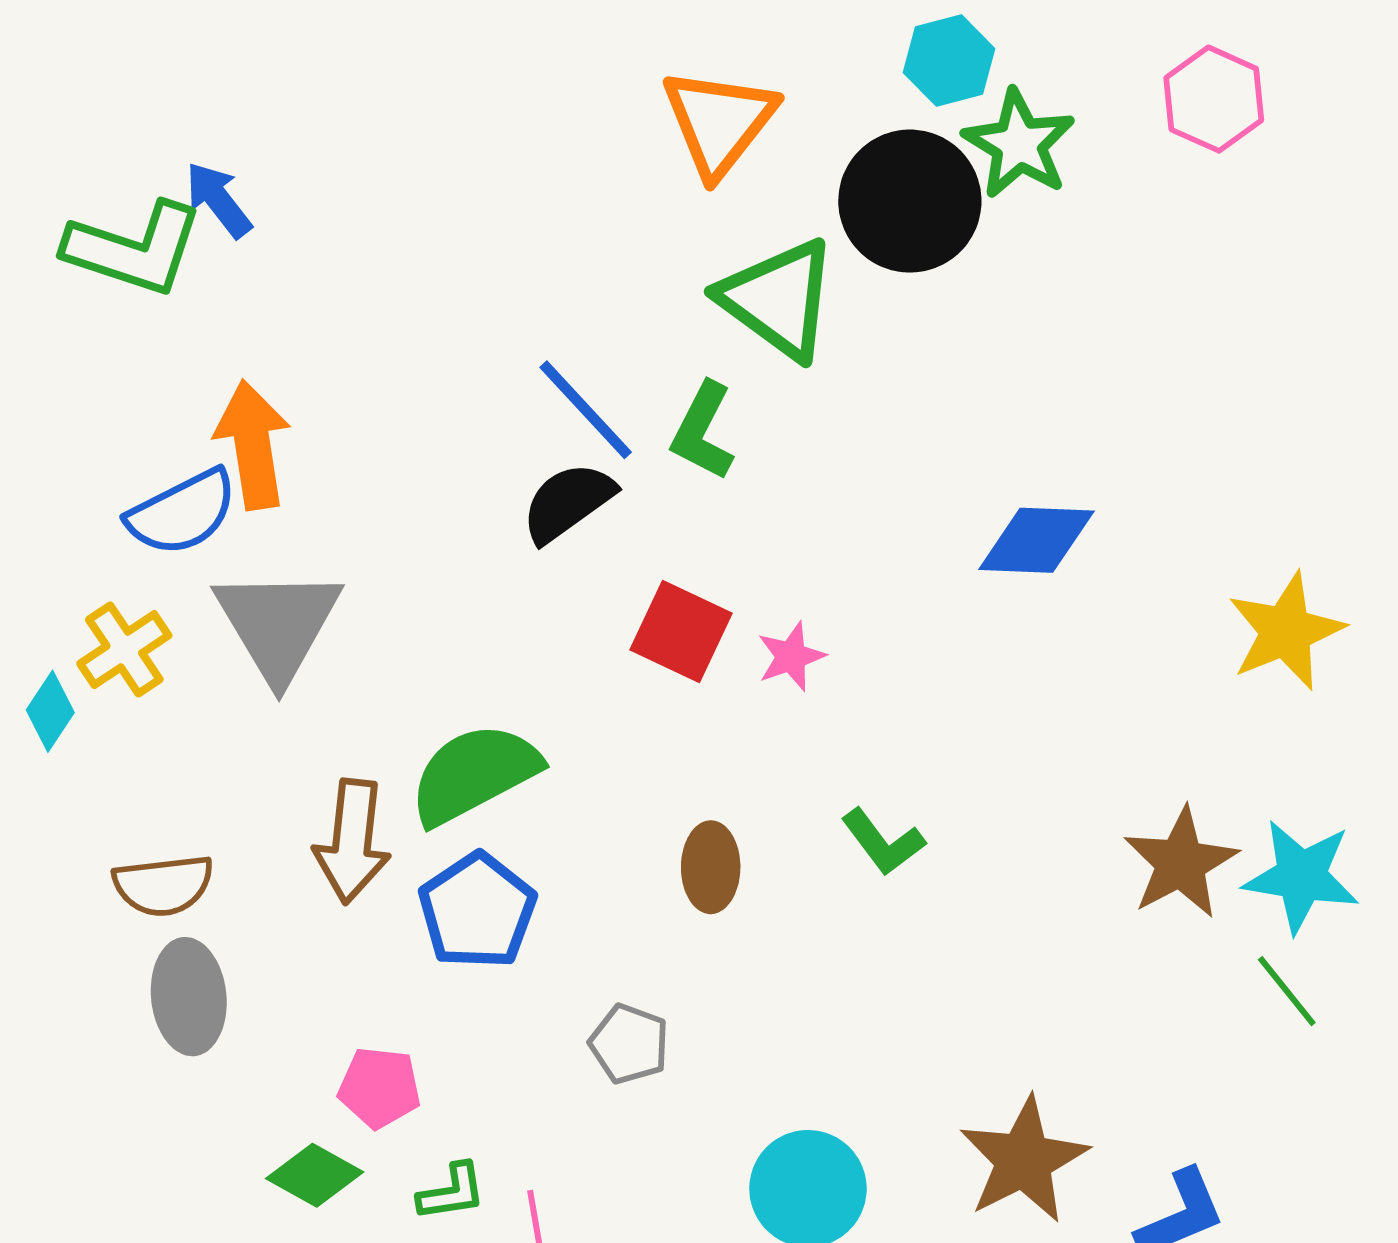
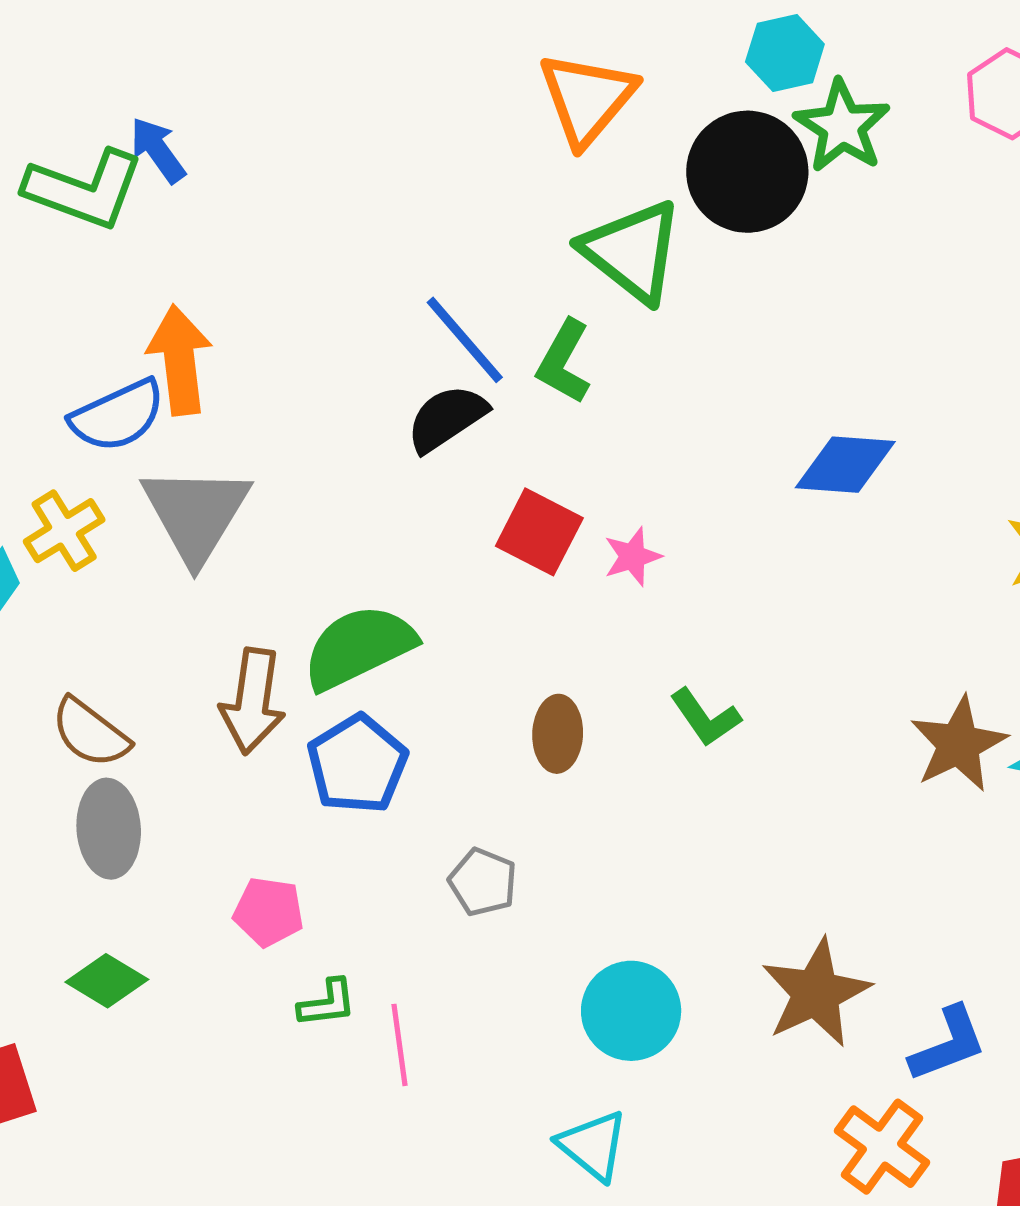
brown semicircle: (163, 885) -> (90, 733), turned 42
green diamond: (315, 1175) -> (107, 981), moved

